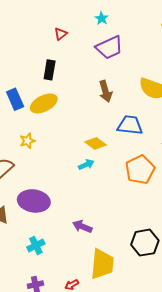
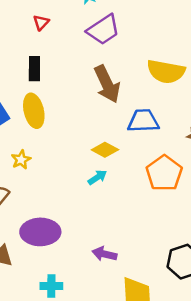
brown arrow: (105, 91) -> (107, 84), size x1.4
yellow ellipse: (44, 103) -> (34, 111), turned -68
cyan cross: (36, 245) -> (51, 286), turned 36

